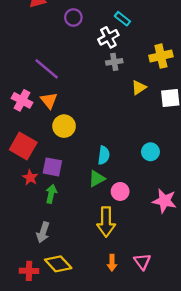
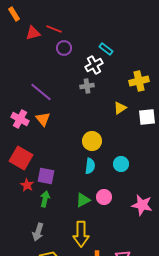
gray cross: (114, 62) -> (87, 86), moved
yellow circle: (64, 126) -> (92, 141), moved
cyan circle: (150, 152) -> (121, 164), moved
green triangle: (97, 179) -> (83, 200), moved
yellow arrow: (106, 222) -> (81, 234), moved

